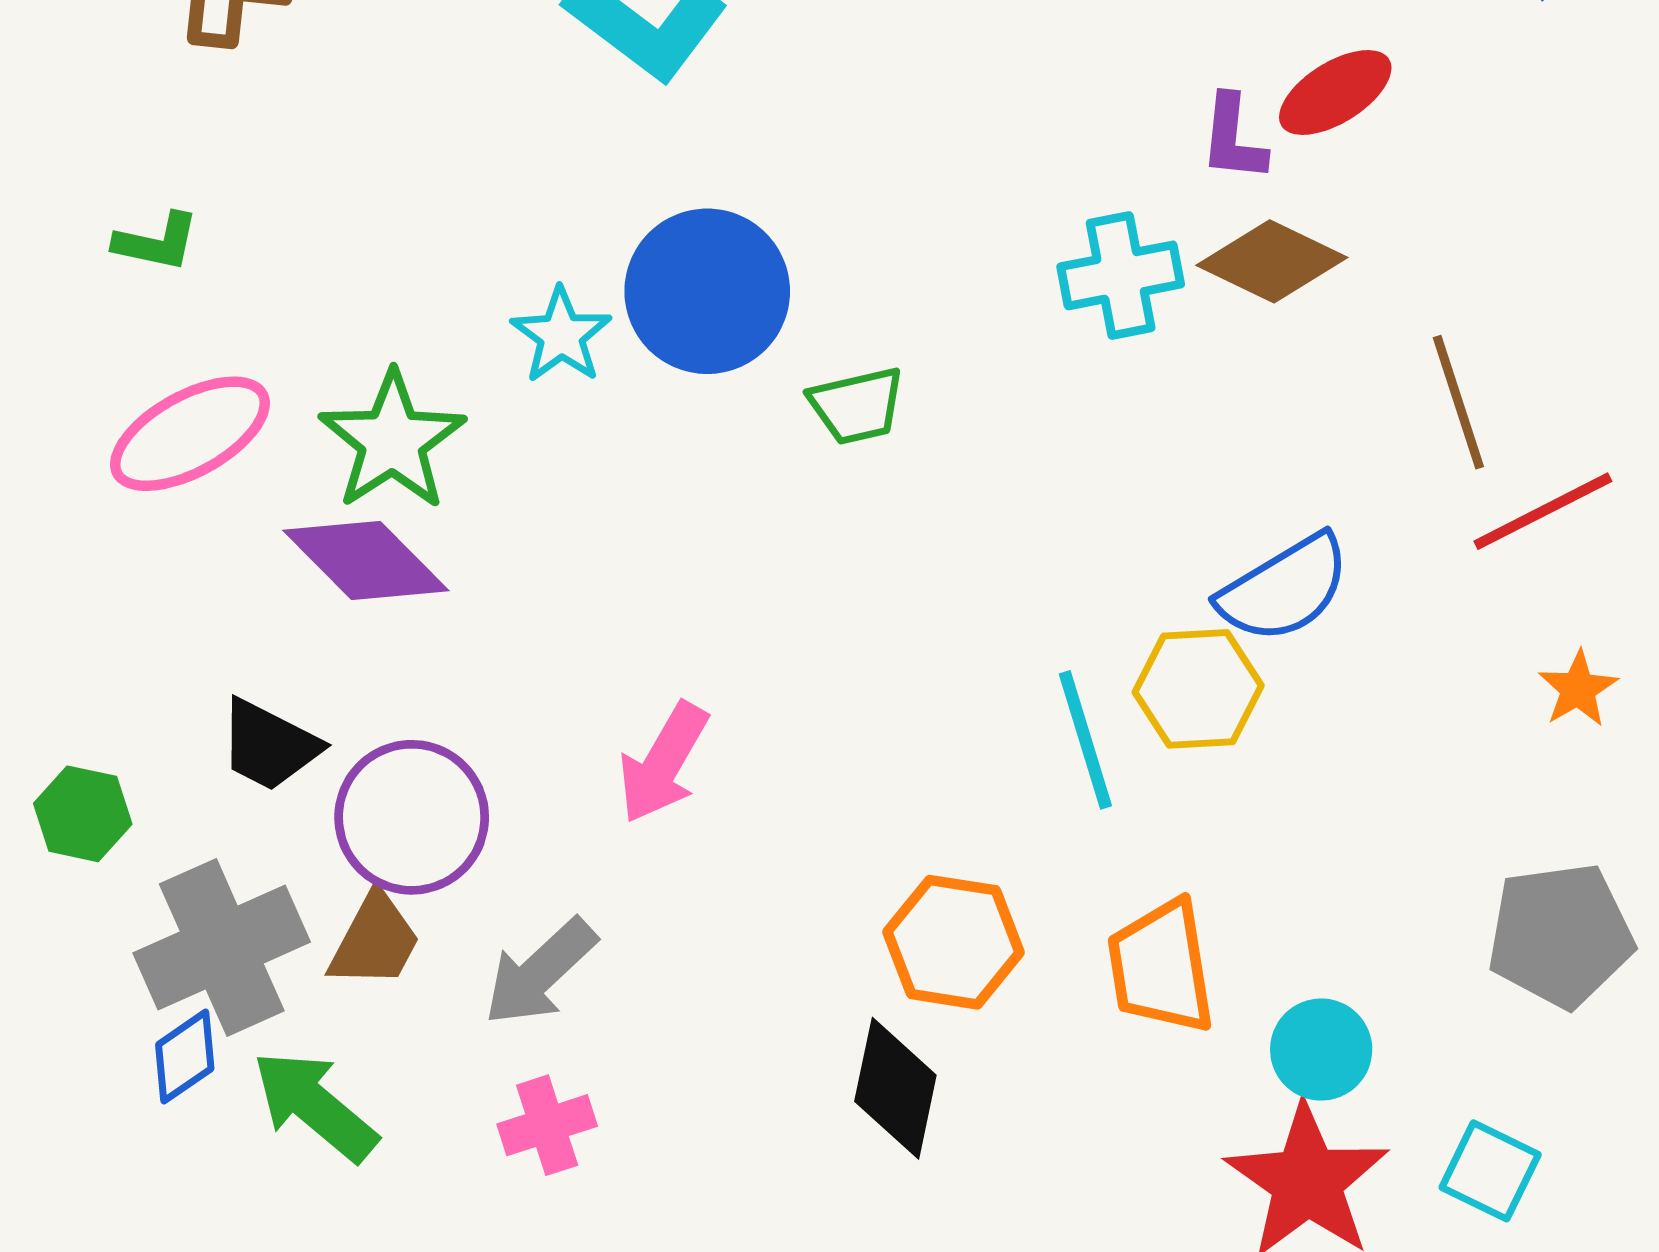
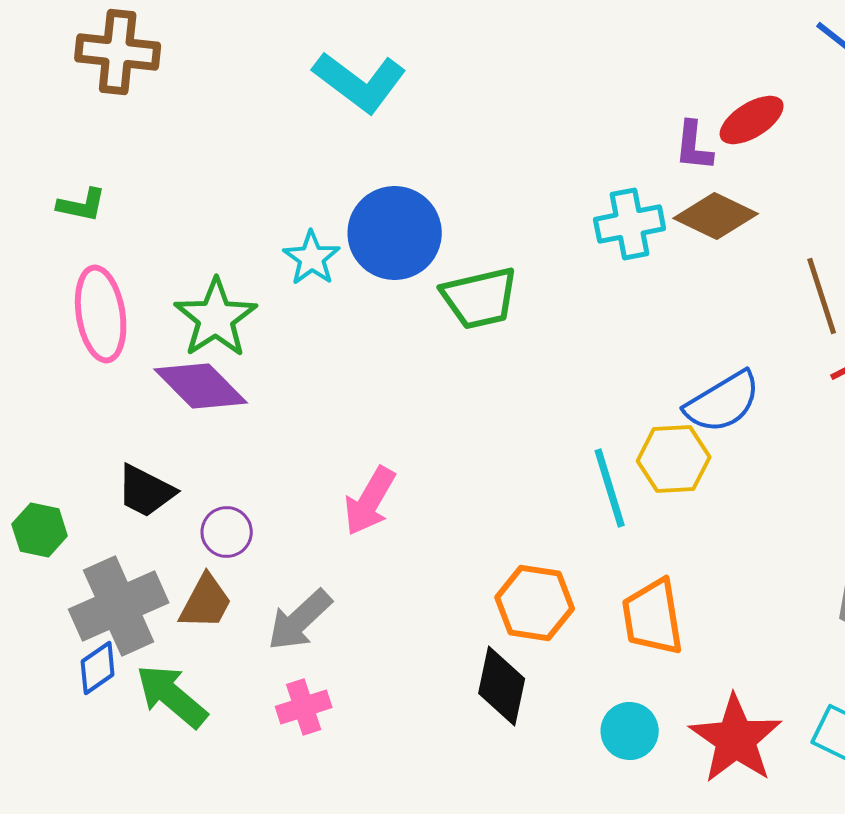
green trapezoid: (857, 406) -> (480, 298), size x1.4
pink ellipse: (190, 434) -> (101, 314), turned -70
purple circle: (412, 817) -> (227, 532), size x0.6
cyan circle: (1321, 1050) -> (630, 731), moved

